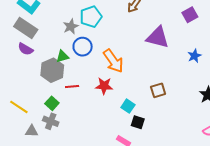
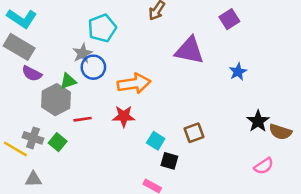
gray star: (71, 26) -> (82, 53), moved
purple semicircle: (25, 49) -> (32, 74), moved
orange arrow: (113, 61) -> (134, 84), turned -60
brown square: (158, 90) -> (194, 133), moved
gray cross: (51, 121) -> (33, 138), moved

